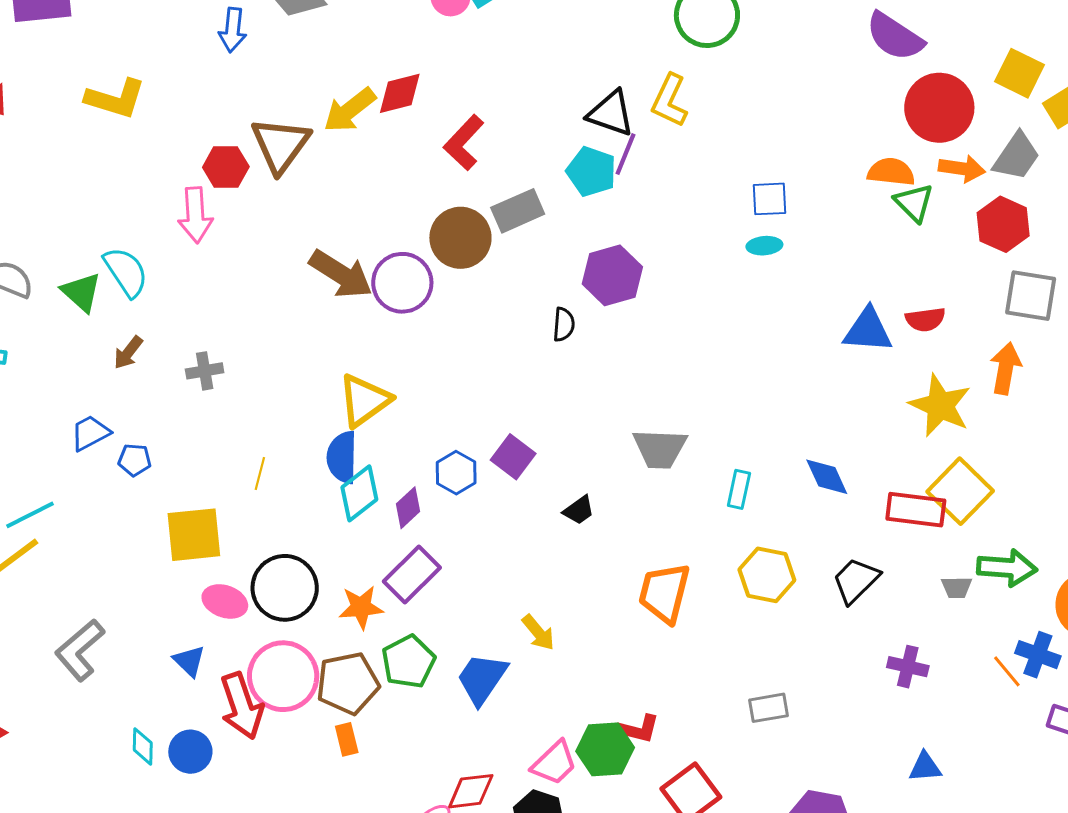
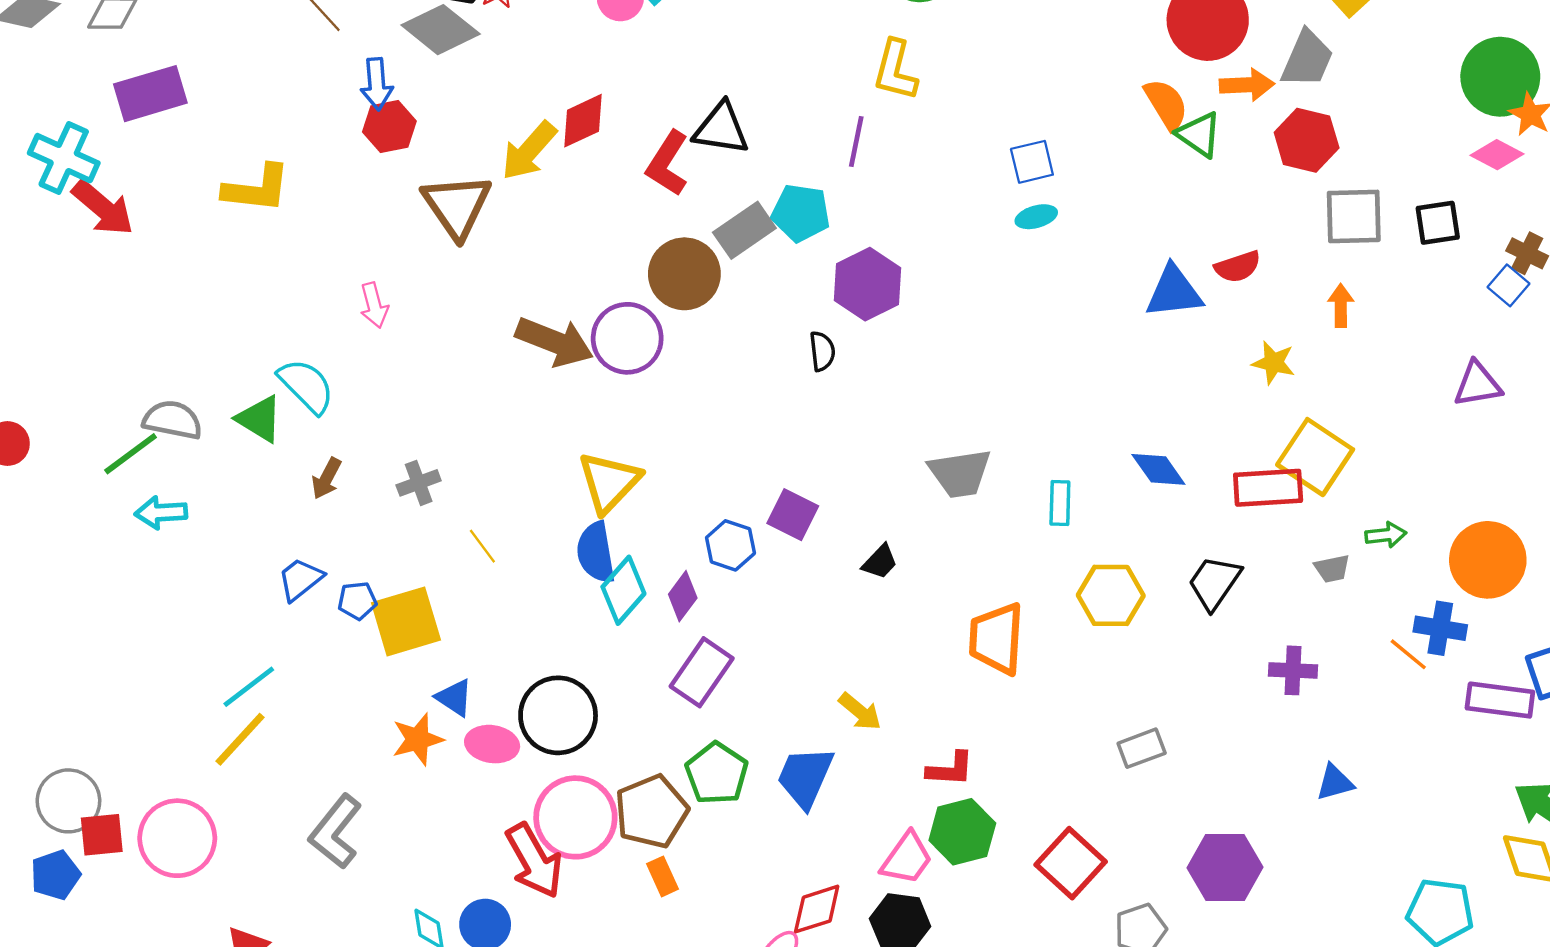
black triangle: (611, 113) -> (721, 129), moved
red hexagon: (226, 167) -> (389, 126), moved
cyan pentagon: (591, 172) -> (801, 213), moved
orange semicircle: (891, 172) -> (1166, 104), turned 63
pink arrow: (195, 215) -> (374, 305), size x0.7
orange arrow: (1006, 368) -> (1341, 306), size x0.7
yellow star: (940, 406) -> (1274, 363), size x0.6
yellow line: (260, 473) -> (482, 546), moved, turned -40
yellow square: (194, 535) -> (406, 621), moved
green arrow: (1007, 568) -> (1386, 535), size x0.6
orange star: (361, 607) -> (418, 739), moved
blue triangle: (189, 661) -> (454, 698), moved
red L-shape: (638, 729) -> (950, 769), moved

